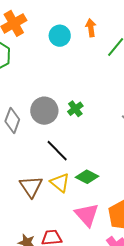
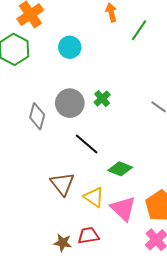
cyan circle: (60, 36) -> (70, 47), moved
yellow triangle: (60, 183) -> (94, 197), moved

